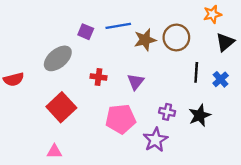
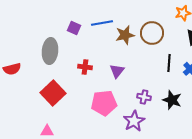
gray ellipse: (58, 58) -> (50, 51), turned -45
black star: (200, 115) -> (172, 100), turned -30

